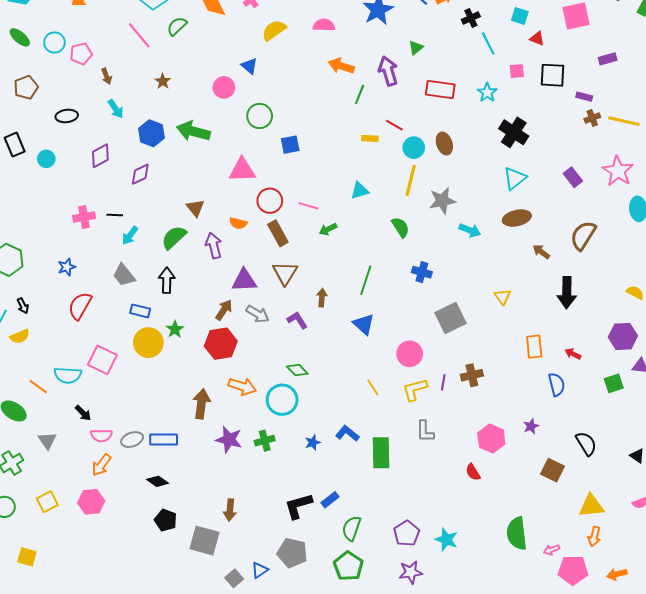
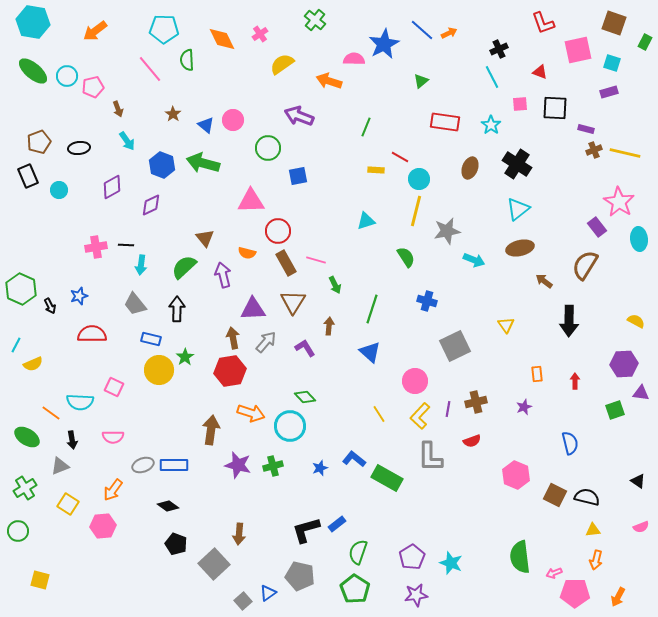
cyan square: (520, 16) -> (612, 63), moved
black cross: (471, 18) -> (499, 49), moved
pink semicircle: (324, 25) -> (354, 59), moved
green semicircle: (177, 26) -> (187, 60), turned -50
green ellipse: (20, 37) -> (33, 71), size x1.4
blue triangle: (249, 66) -> (206, 125), moved
orange arrow: (341, 66) -> (329, 81), moved
purple arrow: (388, 71) -> (299, 116), moved, turned -52
brown pentagon: (26, 87) -> (39, 142), moved
brown ellipse: (444, 144) -> (470, 168), moved, turned 40
purple rectangle: (573, 177) -> (597, 227), moved
pink line: (309, 206) -> (316, 260), moved
green arrow: (328, 229) -> (335, 285), moved, turned -90
cyan arrow: (130, 235) -> (141, 265), turned -30
black arrow: (23, 306) -> (50, 306), moved
red semicircle: (80, 306) -> (92, 334), turned 60
brown arrow: (224, 310) -> (233, 338), turned -45
gray arrow: (258, 314) -> (266, 342), turned -80
orange rectangle: (534, 347) -> (537, 374), size x0.7
red arrow: (573, 354) -> (575, 381), turned 63
pink square: (102, 360) -> (114, 387), size x0.7
blue semicircle: (557, 384) -> (570, 443), moved
yellow L-shape: (415, 390) -> (420, 416), turned -32
black arrow: (83, 413) -> (72, 440), moved, turned 36
purple star: (531, 426) -> (524, 407), moved
gray L-shape: (425, 431) -> (430, 457), size x1.4
pink semicircle: (101, 435) -> (113, 437), moved
pink hexagon: (491, 438) -> (516, 475), moved
gray triangle: (47, 441) -> (60, 466), turned 42
black semicircle: (586, 444) -> (587, 497), moved, turned -45
green rectangle: (381, 453) -> (387, 478), turned -60
red semicircle: (473, 472) -> (472, 441), moved, turned -78
yellow square: (47, 502) -> (68, 504), moved, turned -30
yellow triangle: (591, 506) -> (593, 530), size x0.6
gray square: (204, 541) -> (214, 564), turned 32
orange arrow: (617, 574) -> (618, 597), turned -48

